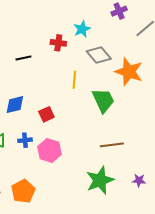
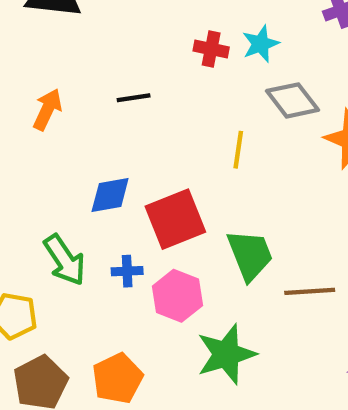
red cross: (58, 43) -> (211, 49), moved
green trapezoid: (103, 100) -> (250, 255), moved
red square: (46, 114) -> (175, 219), size x1.8
green star: (100, 180) -> (226, 354), moved

